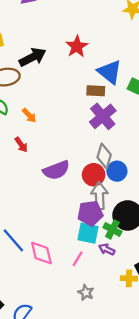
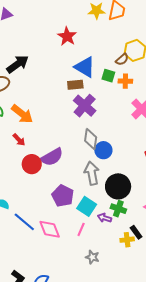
red star: (77, 46) -> (67, 36), moved
orange arrow: (29, 115) -> (22, 114), size x1.6
red circle: (94, 175) -> (32, 164), moved
purple pentagon: (90, 213) -> (63, 196), moved, turned -30
green cross: (112, 229) -> (118, 209), moved
cyan square: (88, 233) -> (87, 206), turned 30

